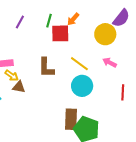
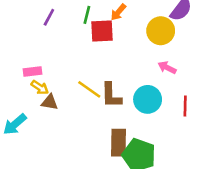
yellow line: (79, 64) -> (89, 89), moved
brown L-shape: (46, 68) -> (111, 95), moved
cyan circle: (82, 86) -> (148, 99), moved

